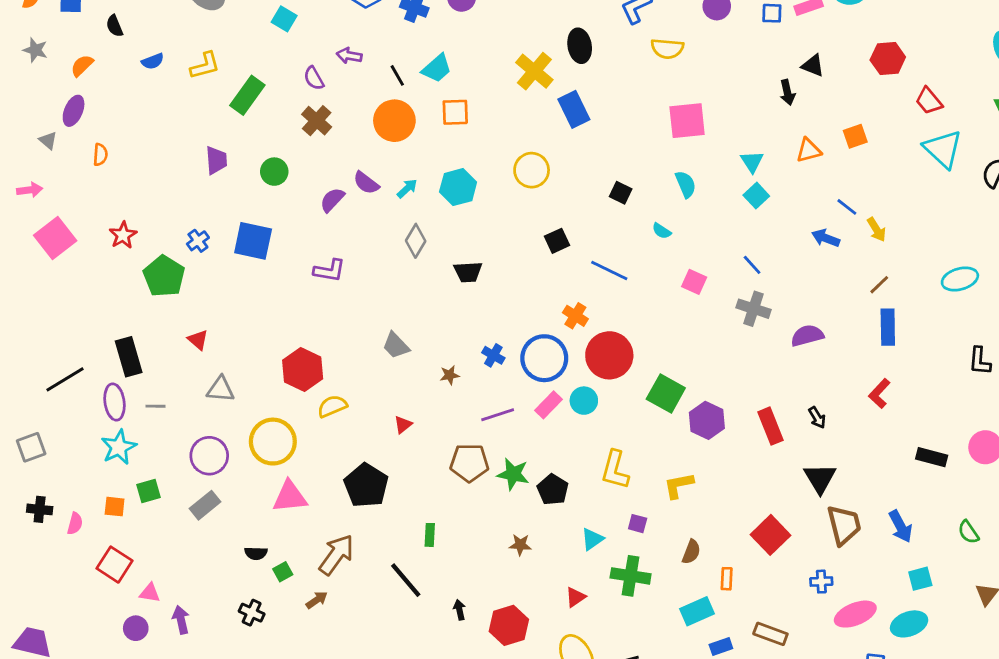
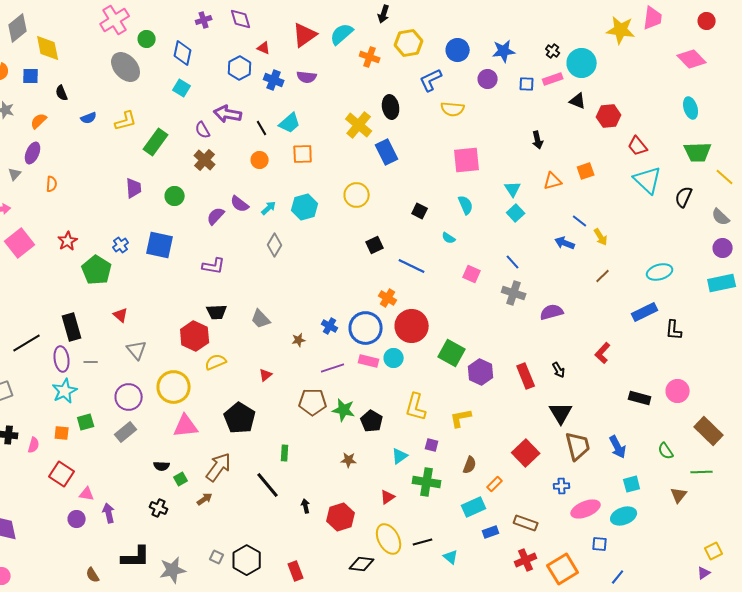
purple arrow: (349, 56) -> (228, 114), size x1.5
black triangle: (813, 66) -> (578, 101), moved
orange circle: (394, 121) -> (260, 160), size x0.6
gray triangle: (48, 140) -> (15, 174), turned 32
black trapezoid: (468, 272) -> (217, 312), moved
blue rectangle: (888, 327) -> (645, 312), moved, turned 65
gray triangle: (221, 389) -> (137, 350), turned 45
pink rectangle: (549, 405) -> (369, 361), turned 60
orange rectangle: (727, 579) -> (495, 484), turned 42

